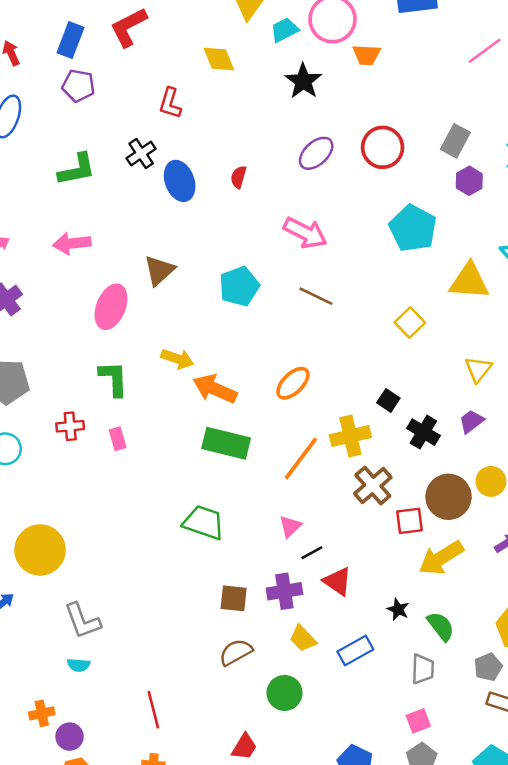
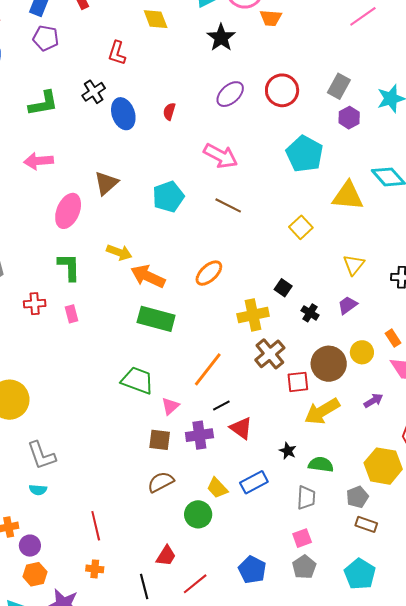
black cross: (423, 432) -> (310, 313), size x0.7
orange line: (301, 458) -> (208, 369), moved
pink triangle: (290, 526) -> (170, 406), moved
green semicircle: (441, 626) -> (321, 465), turned -45
yellow trapezoid: (303, 639) -> (217, 488), moved

